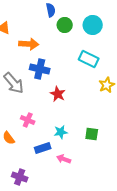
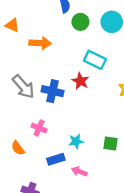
cyan rectangle: (89, 59) -> (95, 60), moved
blue cross: (40, 69) -> (52, 91), moved
red star: (58, 94) -> (80, 81), moved

